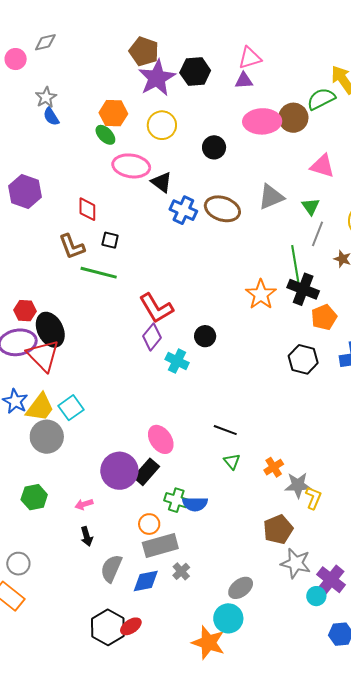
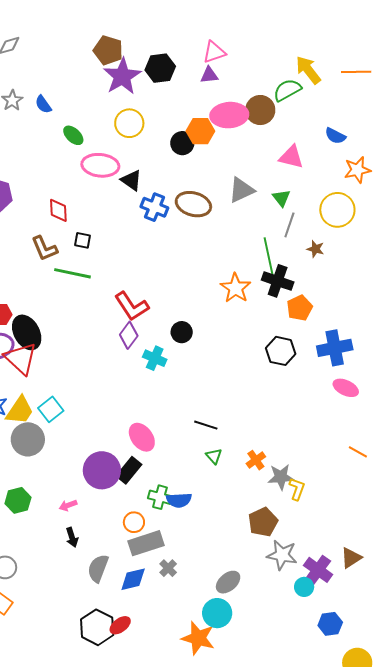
orange hexagon: (113, 113) -> (200, 131), moved
blue semicircle: (51, 117) -> (43, 104), moved

